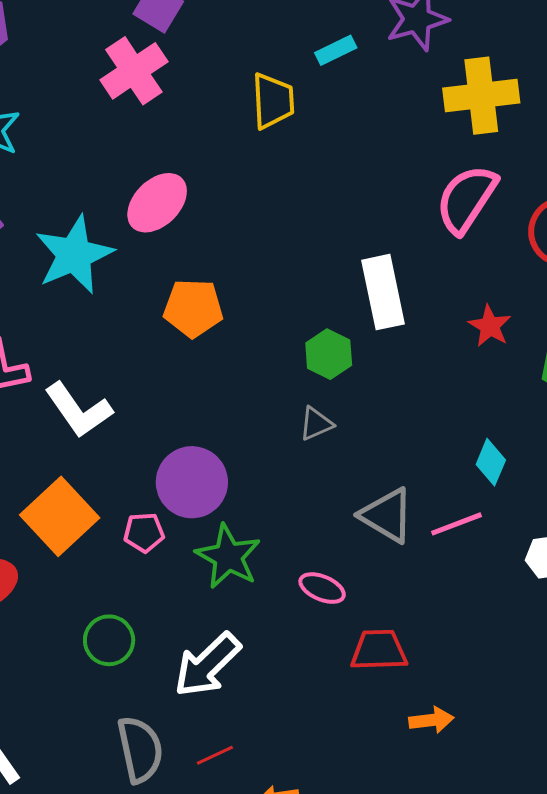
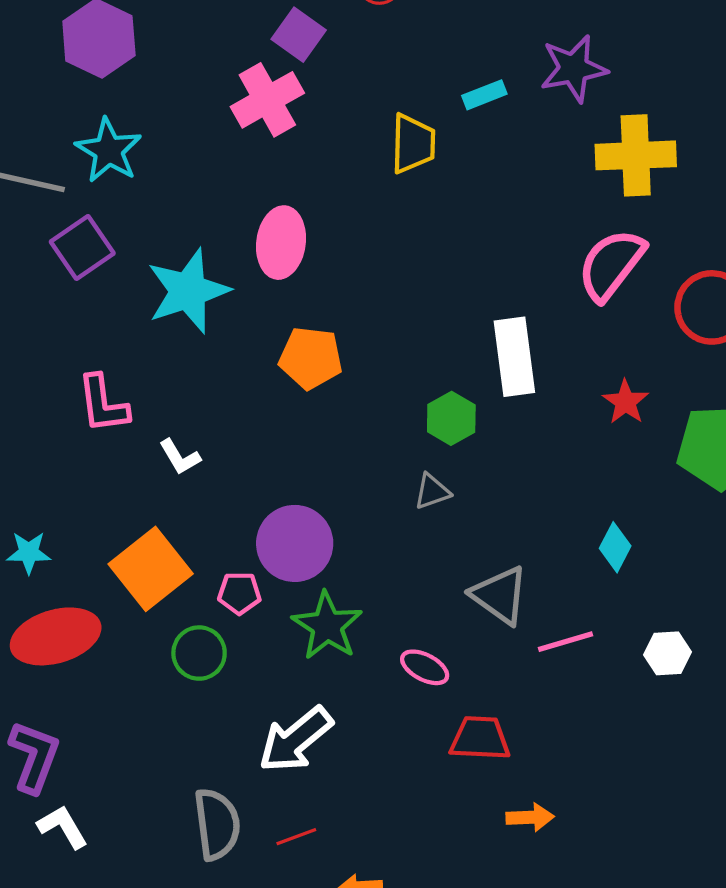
pink ellipse: (157, 203) -> (281, 243), turned -42
white L-shape: (78, 410) -> (180, 457), size x0.6
pink line: (457, 524) -> (565, 642), moved
green circle: (109, 640) -> (199, 653), moved

